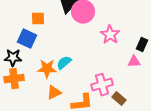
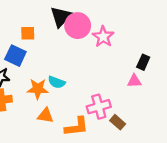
pink star: (110, 35) -> (103, 37), moved
cyan semicircle: (64, 63) -> (57, 82), turned -119
orange triangle: (54, 93) -> (45, 116), turned 35

